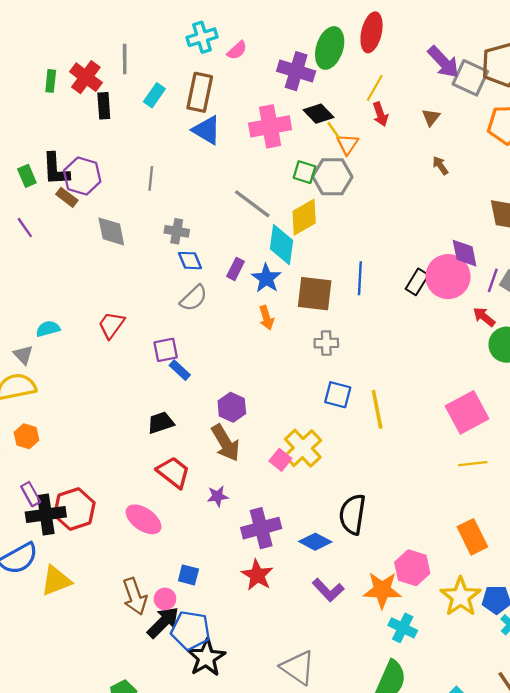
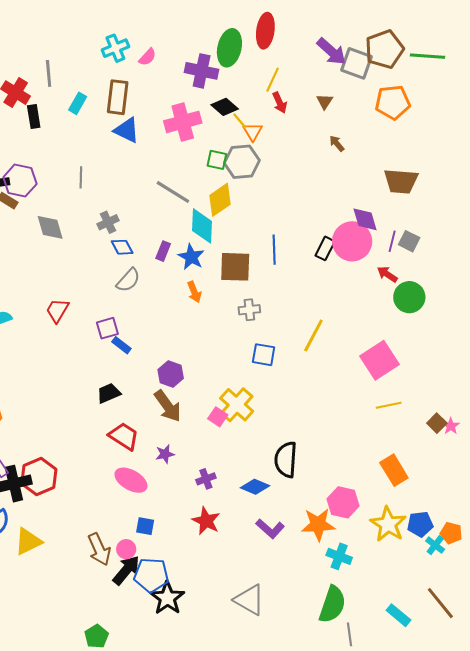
gray cross: (177, 231) -> (108, 222), turned -30
yellow line: (377, 409) -> (313, 336), moved, turned 44
pink ellipse: (144, 519) -> (131, 480), moved
purple cross: (261, 528) -> (206, 479), size x0.6

